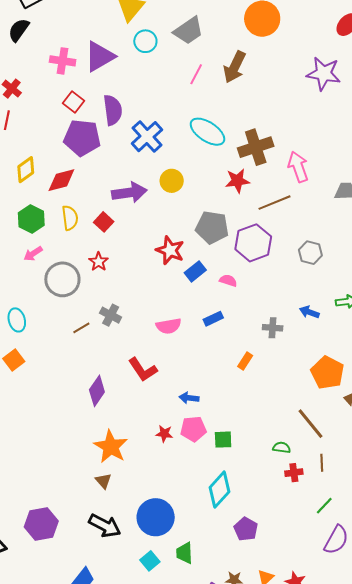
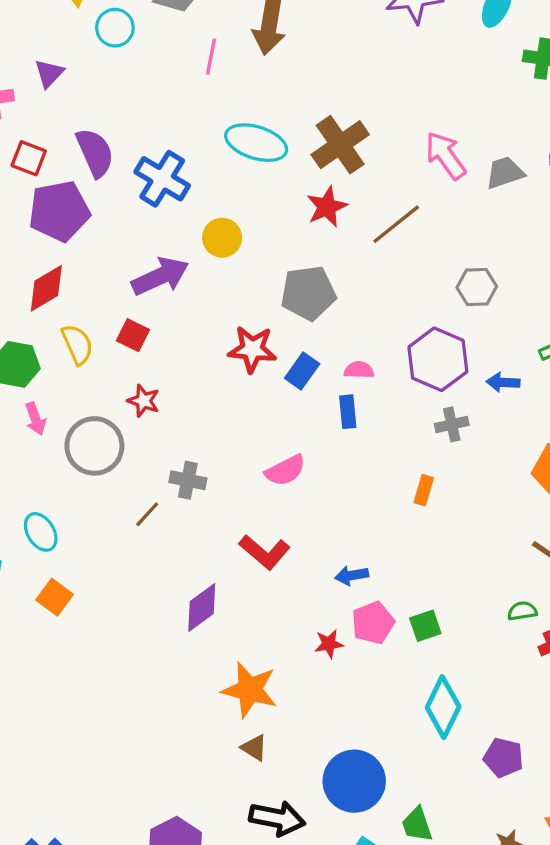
purple triangle: (100, 56) -> (49, 73), size x0.6
pink arrow: (298, 167) -> (446, 156), moved
purple hexagon: (253, 243) -> (438, 359), moved
pink arrow: (33, 254) -> (35, 419), turned -60
blue rectangle: (213, 319) -> (348, 412), moved, turned -54
purple diamond: (97, 391) -> (202, 607), turned 36

